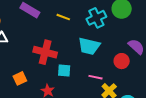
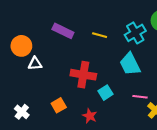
cyan trapezoid: (89, 46) -> (130, 64), turned 55
cyan square: (64, 70) -> (105, 93), turned -32

